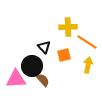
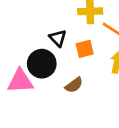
brown semicircle: (43, 80) -> (74, 85), moved, turned 96

